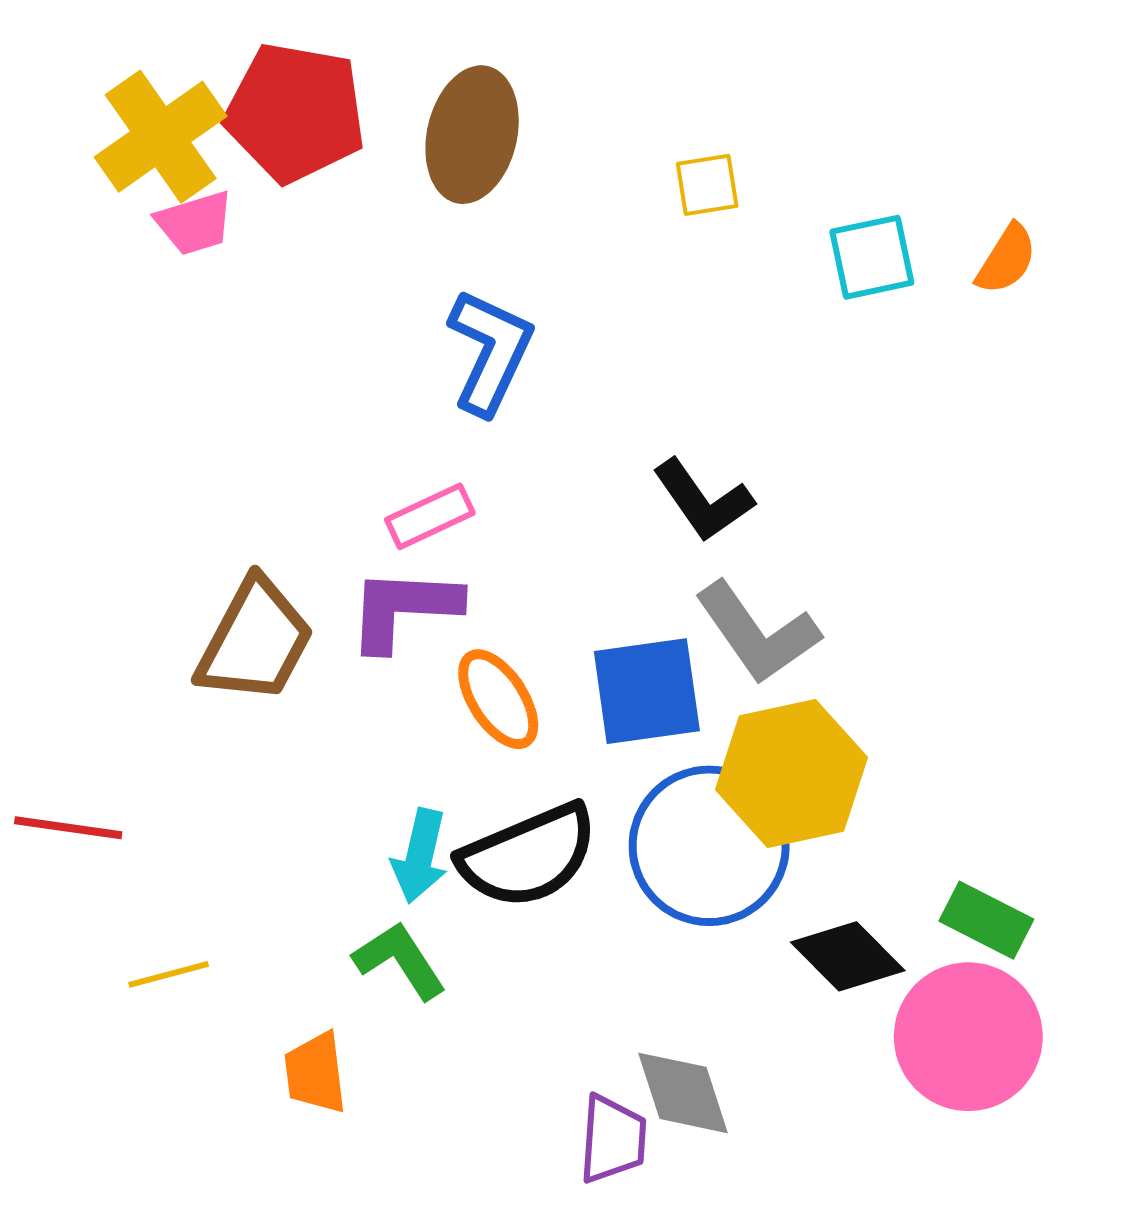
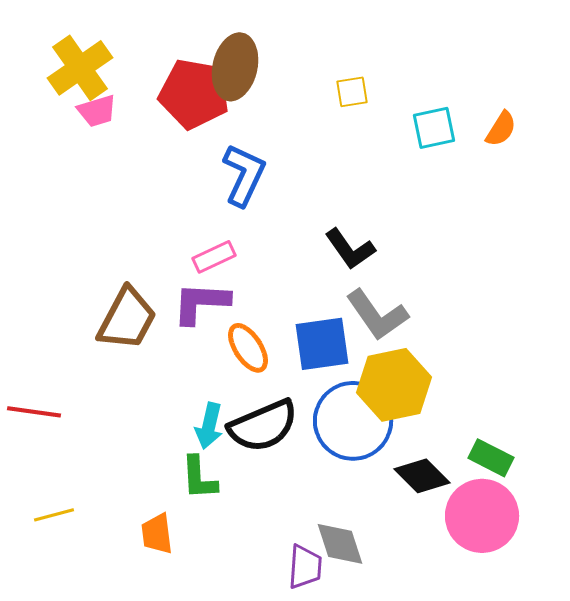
red pentagon: (295, 113) -> (194, 94), moved
green L-shape: (400, 960) -> (199, 478), turned -150
yellow line: (169, 974) -> (54, 515), moved

